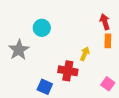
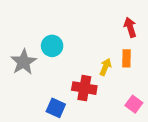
cyan circle: (42, 28) -> (52, 46), moved
orange rectangle: (108, 41) -> (126, 58), moved

